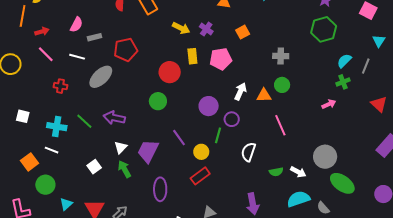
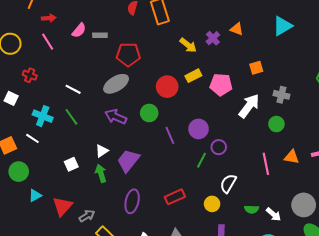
pink semicircle: (76, 25) -> (79, 30), moved
purple cross: (206, 29) -> (213, 38), moved
orange square: (243, 32) -> (256, 68), moved
yellow rectangle: (192, 56) -> (193, 76), turned 56
white line: (77, 57) -> (73, 89), moved
gray ellipse: (101, 77) -> (116, 84), moved
red cross: (60, 86) -> (30, 75), moved
white arrow: (240, 91) -> (249, 106), moved, size x1.4
orange triangle: (264, 95) -> (292, 157), moved
purple arrow: (114, 118) -> (116, 117), moved
purple line: (179, 138) -> (170, 135), moved
yellow circle: (201, 152) -> (212, 204), moved

